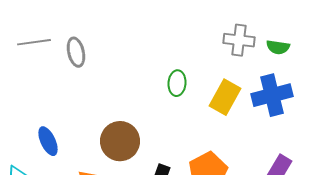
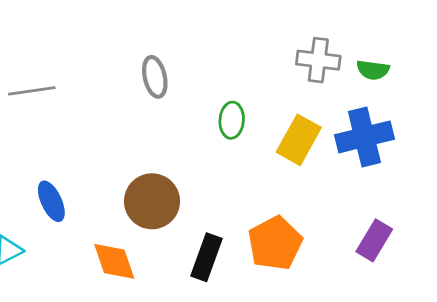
gray line: (34, 42) -> (32, 91), moved
gray ellipse: (76, 52) -> (155, 77), moved

